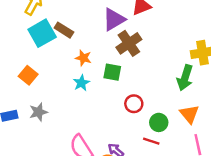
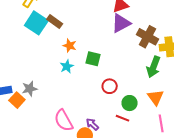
purple triangle: (114, 19) -> (121, 23), moved
cyan square: (42, 33) -> (36, 23), turned -30
brown cross: (129, 43) -> (147, 37), moved, turned -30
orange square: (28, 75) -> (17, 100), moved

